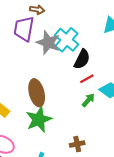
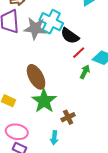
black semicircle: (82, 59) -> (70, 36), turned 114
brown cross: (77, 144) -> (68, 117), moved

